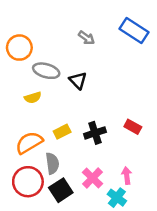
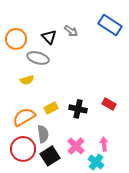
black triangle: (78, 80) -> (49, 37), moved
black cross: (95, 133) -> (78, 109), turned 30

